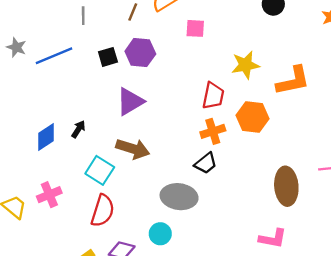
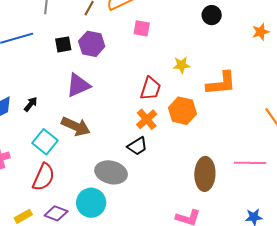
yellow star: (245, 65) -> (182, 65), size x0.7
orange cross: (213, 131) -> (147, 119), turned -30
cyan circle: (160, 234) -> (91, 203), size x1.5

